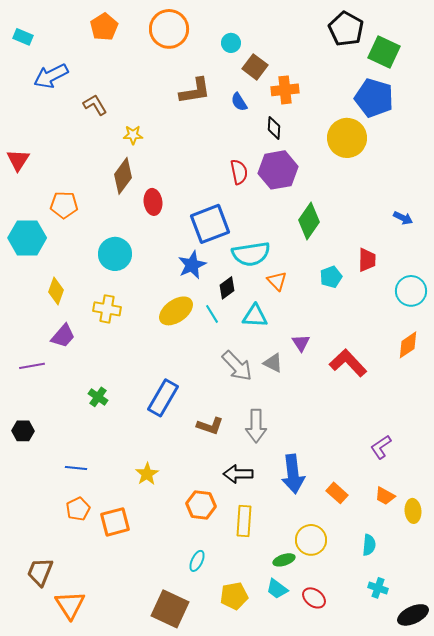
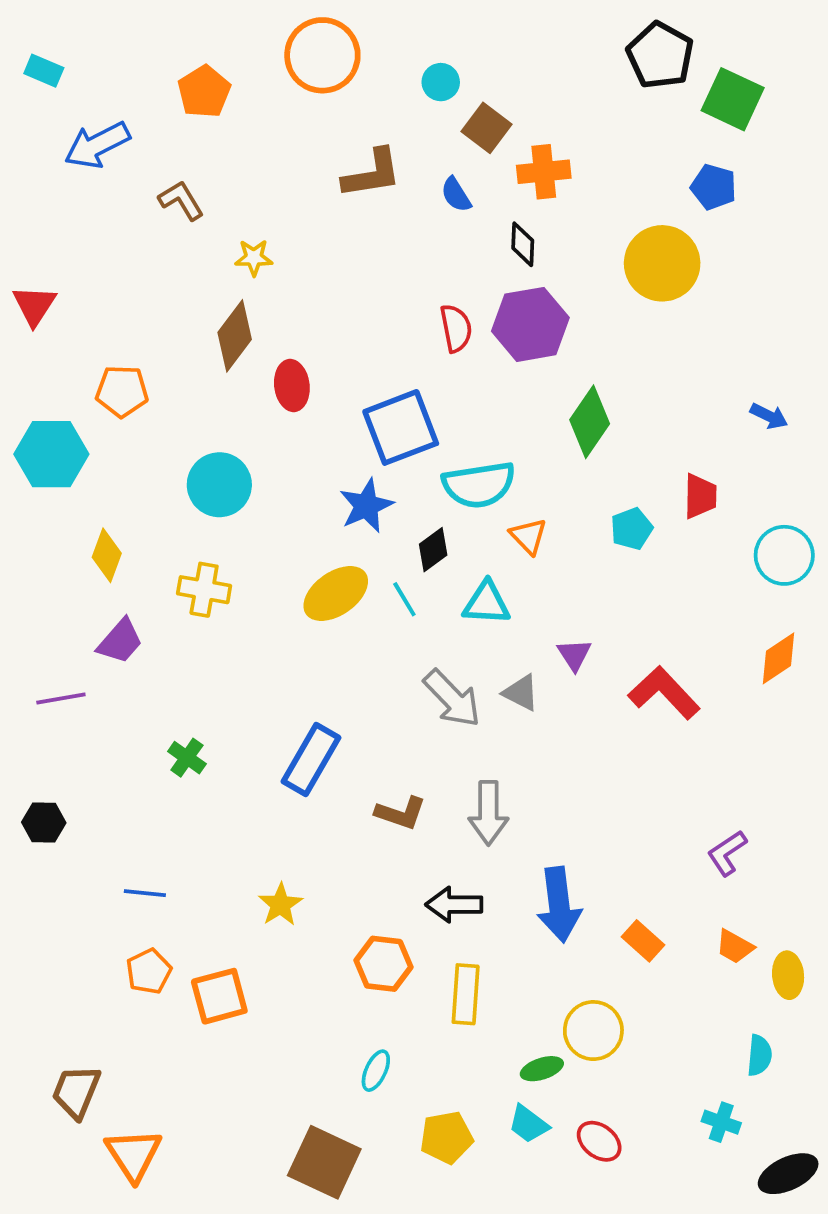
orange pentagon: (104, 27) -> (204, 92), moved
blue pentagon: (374, 98) -> (714, 187), size x0.6
cyan semicircle: (369, 545) -> (759, 1055), moved

